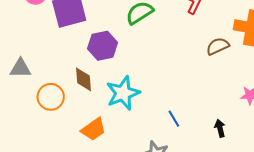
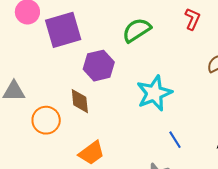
cyan star: (123, 93) -> (154, 93), moved

